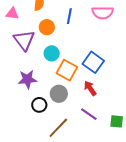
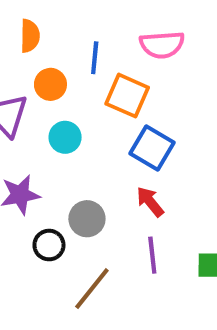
orange square: (67, 70) -> (127, 96), moved
purple line: (89, 114) -> (152, 255), turned 54

